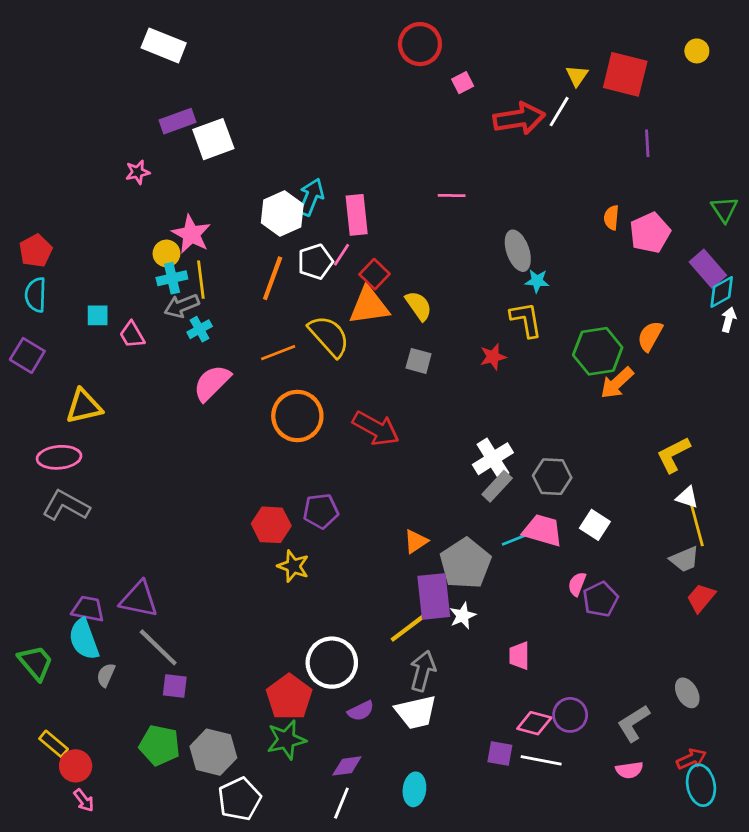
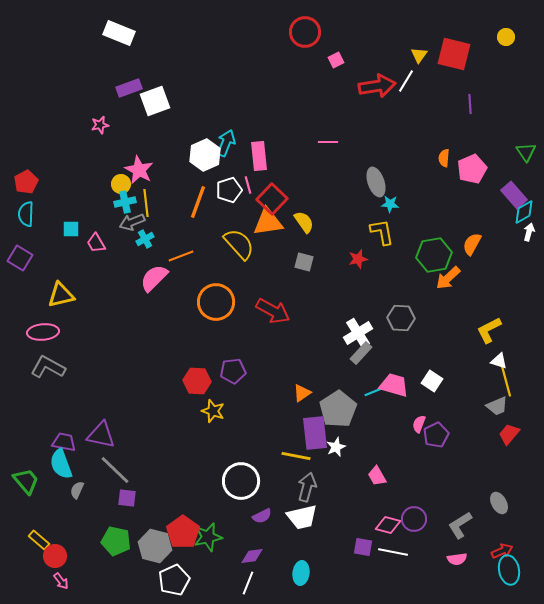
pink line: (341, 255) -> (248, 185), turned -48
red square: (374, 274) -> (272, 199), size x1.4
orange line: (278, 353) -> (181, 256), moved
gray hexagon: (552, 477) -> (401, 318), moved
yellow line: (408, 628) -> (296, 456), turned 48
pink trapezoid: (519, 656) -> (377, 476), turned -30
red pentagon: (289, 697) -> (183, 532), moved

